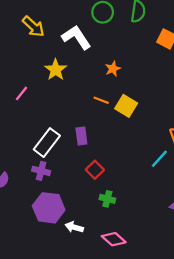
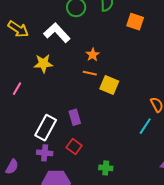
yellow star: (56, 70) -> (43, 63), turned -30
orange line: (101, 100) -> (90, 73), moved
red square: (95, 170) -> (74, 146), moved

